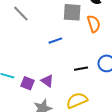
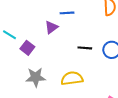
purple triangle: (47, 81) -> (51, 27), moved, turned 32

